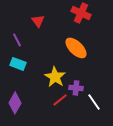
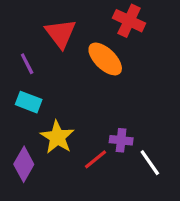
red triangle: (38, 21) -> (61, 33), size x1.5
orange ellipse: (76, 48) -> (105, 59), moved
yellow star: (55, 77) -> (57, 137), moved

